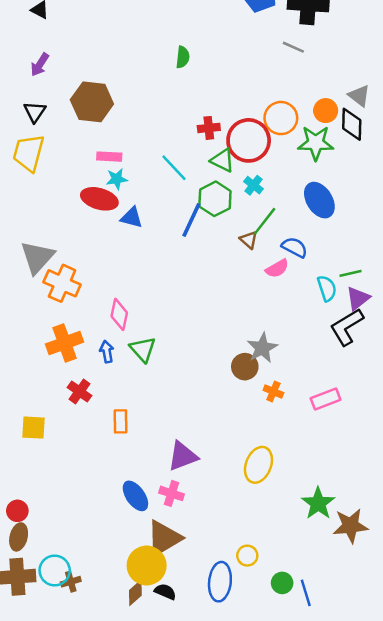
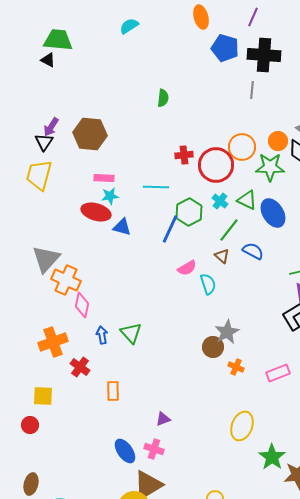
gray line: (293, 47) -> (252, 90), turned 72
purple arrow: (40, 65) -> (51, 127), moved
green triangle: (222, 160) -> (247, 200), moved
cyan line: (174, 168) -> (156, 187), turned -45
brown triangle: (249, 240) -> (222, 256), moved
pink semicircle: (277, 268) -> (187, 268), moved
cyan semicircle: (327, 288) -> (208, 284), moved
pink diamond: (119, 314) -> (82, 305), moved
orange cross: (65, 343) -> (53, 342), moved
purple triangle: (183, 456) -> (163, 419), size x0.6
yellow ellipse: (258, 465) -> (242, 426), moved
red circle: (17, 511) -> (30, 425), moved

